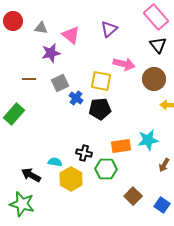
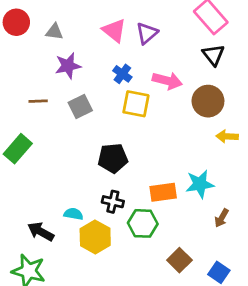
pink triangle: (71, 35) -> (114, 30), moved
blue cross: (76, 98) -> (122, 74), moved
black pentagon: (100, 109) -> (113, 158), moved

